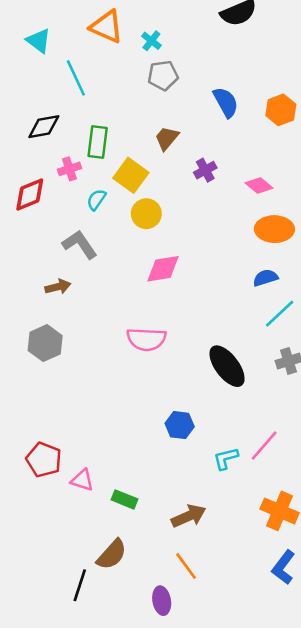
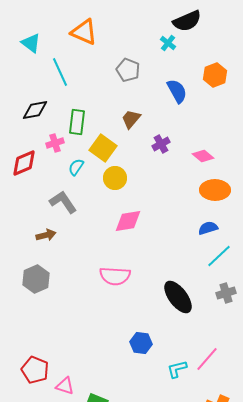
cyan cross: (151, 41) -> (168, 43), moved
gray pentagon: (163, 75) -> (128, 70), turned 30
orange hexagon: (281, 110) -> (215, 75), moved

